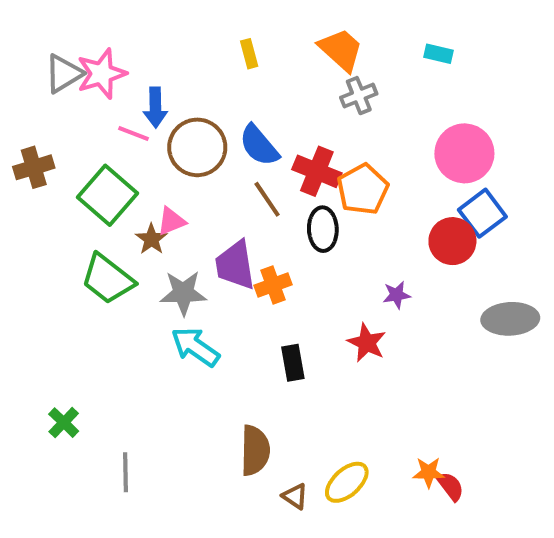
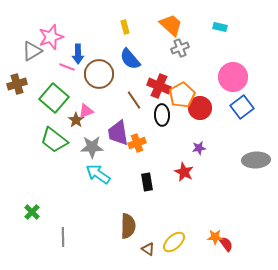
gray triangle: (64, 74) -> (32, 51), moved
blue semicircle: (259, 145) -> (130, 59), moved
red circle: (452, 241) -> (200, 108), moved

